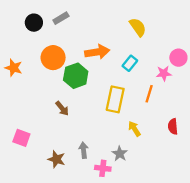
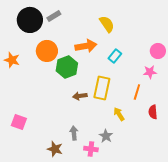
black circle: (34, 23) -> (30, 20), size x1.6
yellow semicircle: (138, 27) -> (107, 24), moved
pink star: (164, 73) -> (150, 72), moved
orange line: (149, 94) -> (137, 92), moved
brown arrow: (62, 108) -> (80, 96), moved, turned 120
brown star: (56, 159) -> (55, 149), moved

